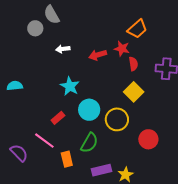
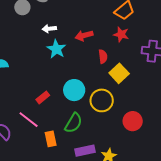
red star: (122, 49) -> (121, 34), moved
red semicircle: (133, 64) -> (103, 56), moved
cyan star: (70, 86) -> (56, 49), moved

